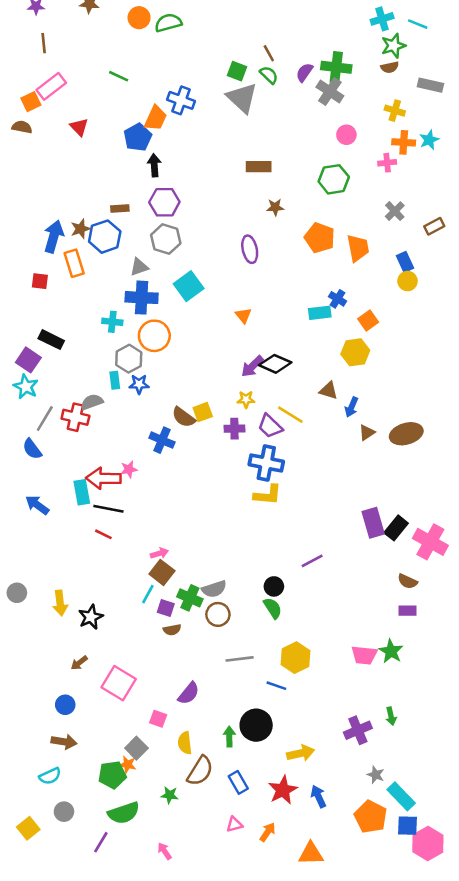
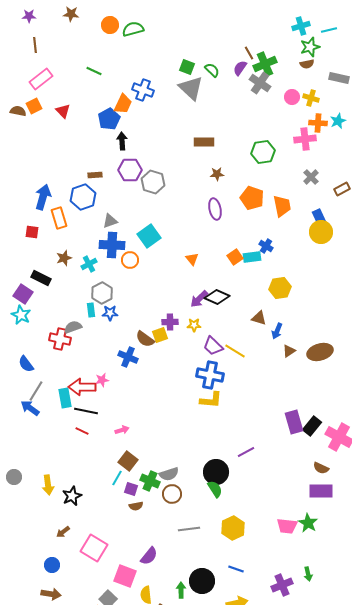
cyan line: (418, 24) -> (329, 30), turned -35
brown line: (269, 53) -> (249, 53), moved
green cross: (336, 67) -> (265, 64), turned -30
orange square: (31, 102) -> (34, 106), moved
pink circle: (346, 135) -> (292, 97), moved
pink cross: (387, 163) -> (305, 139), size x1.5
brown star: (80, 229) -> (64, 258), moved
gray hexagon: (166, 239) -> (153, 182), moved
purple ellipse: (250, 249) -> (215, 209), moved
yellow circle: (407, 281) -> (321, 232), size x1.5
orange square: (368, 320) -> (235, 257), moved
cyan cross: (112, 322) -> (89, 264), turned -35
orange circle: (154, 336) -> (130, 260), moved, size x0.7
yellow line: (290, 415) -> (235, 351), moved
gray line: (45, 418) -> (36, 391), moved
purple cross: (234, 429) -> (170, 322), moved
pink arrow: (159, 553) -> (122, 430), moved
black circle: (274, 586) -> (216, 472), size x1.6
purple rectangle: (407, 611) -> (321, 491), size x1.6
blue line: (276, 686) -> (236, 569), moved
pink square: (158, 719) -> (125, 576), size x1.6

